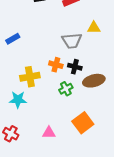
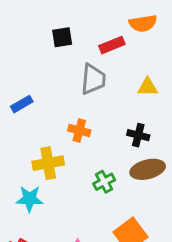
gray trapezoid: (72, 41) -> (93, 79), moved, turned -80
orange cross: (56, 65) -> (79, 130), moved
black cross: (75, 67) -> (138, 135), moved

